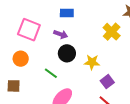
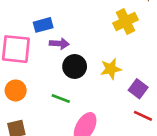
blue rectangle: (67, 13) -> (43, 25), moved
yellow cross: (112, 32) -> (125, 21), turned 36

